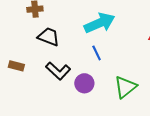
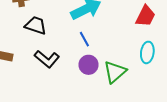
purple circle: (84, 83) -> (89, 65), moved

